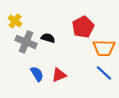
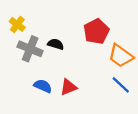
orange trapezoid: (104, 48) -> (121, 56), turned 35
blue semicircle: (37, 74) -> (43, 86), turned -35

